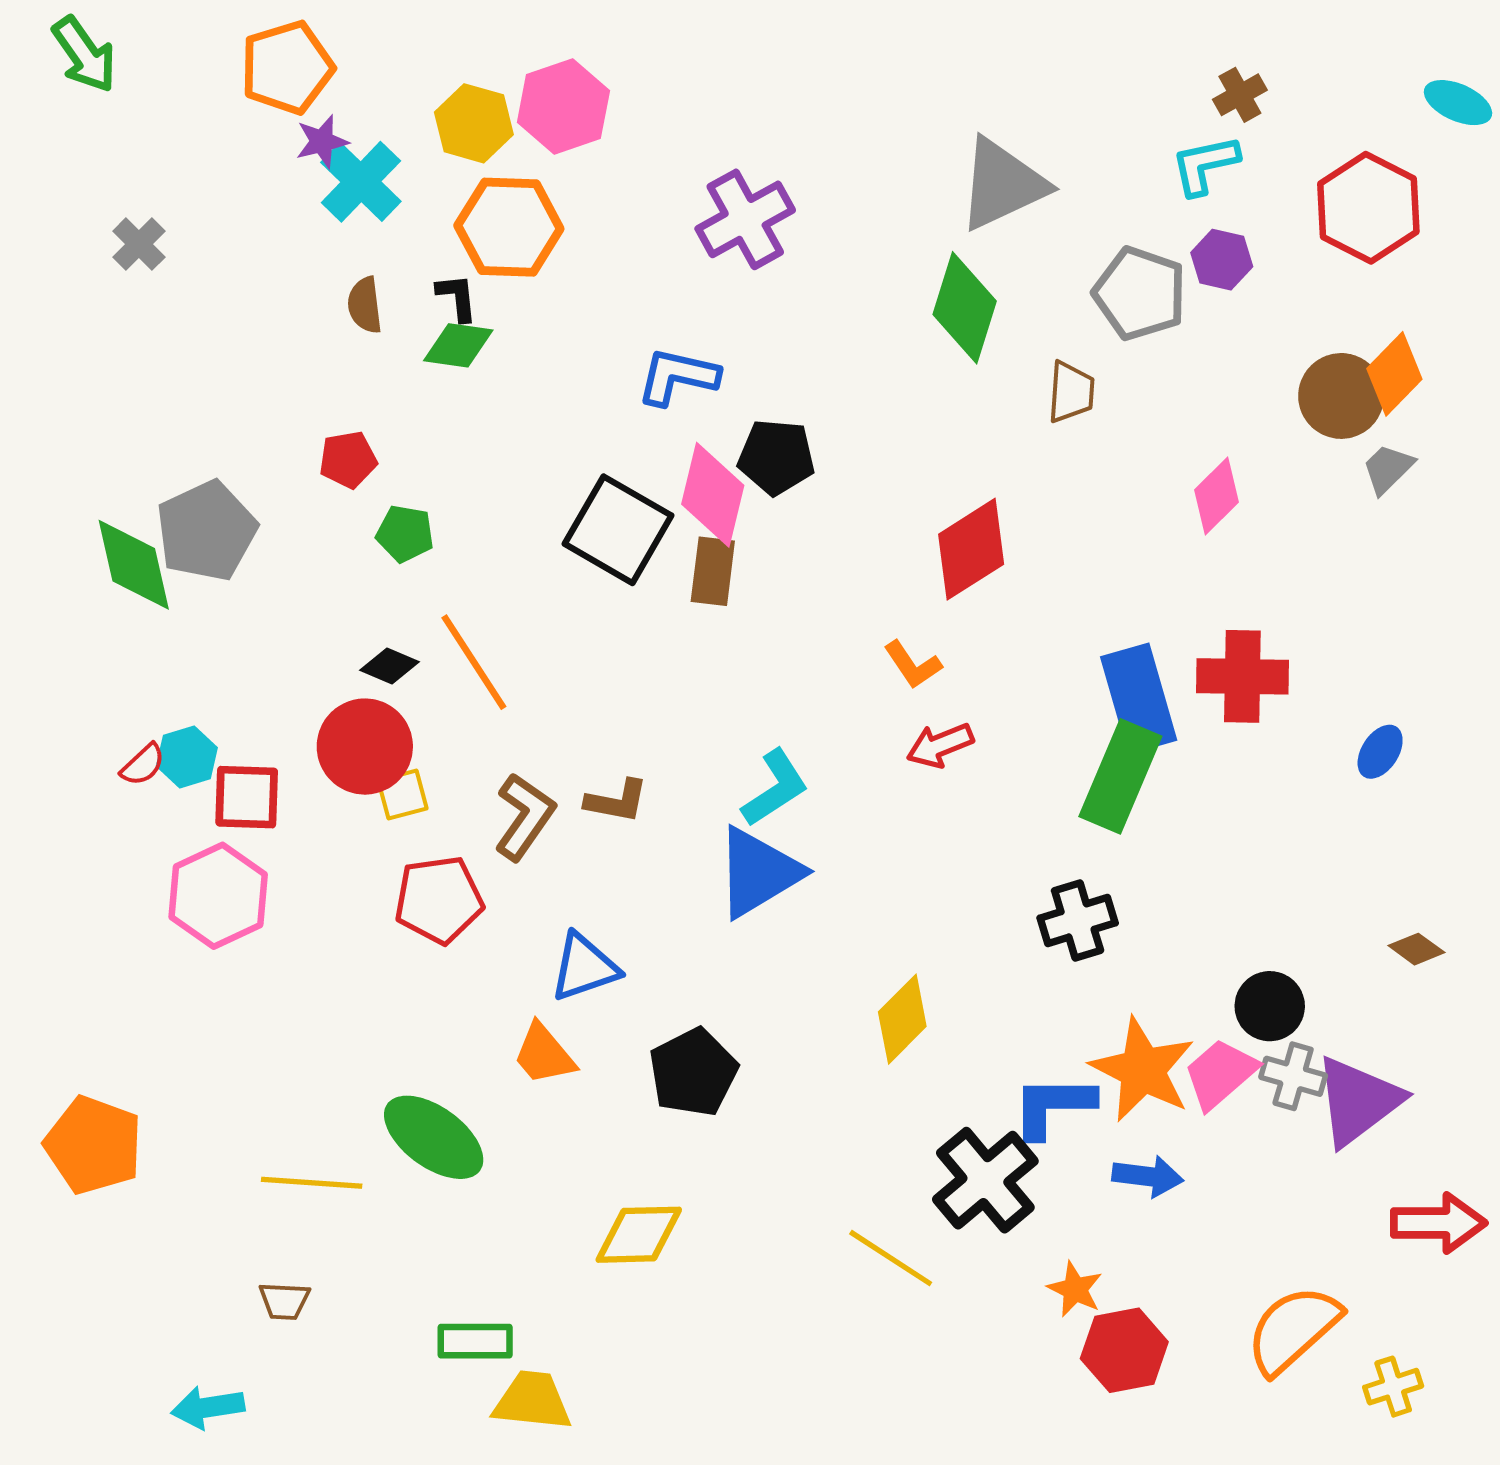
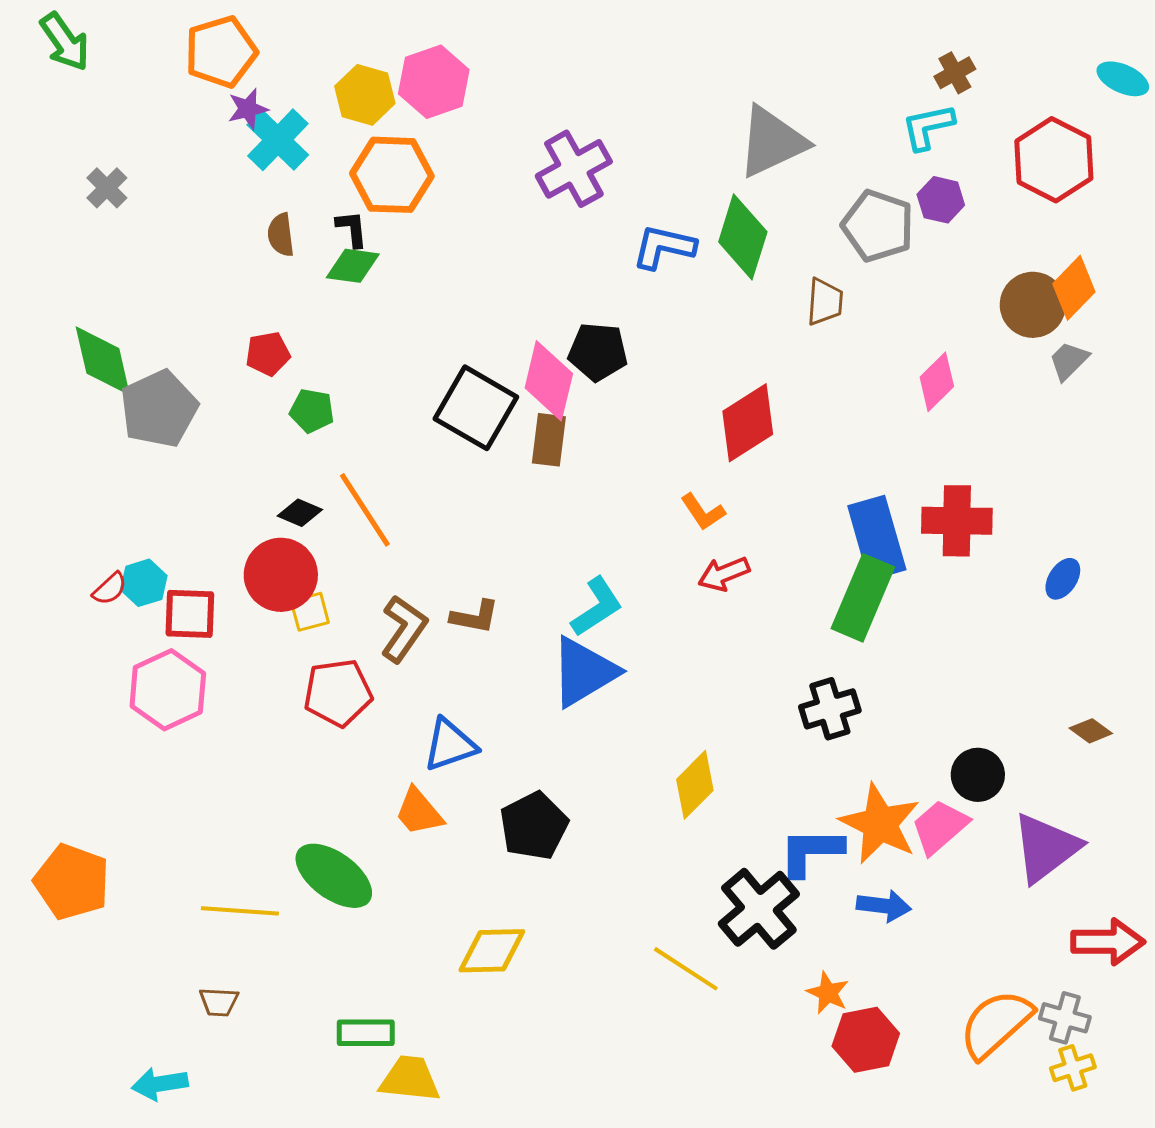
blue L-shape: (678, 377) -> (664, 247), moved
green diamond: (134, 565) -> (103, 361), moved
gray cross: (1293, 1076) -> (1065, 1018), moved

